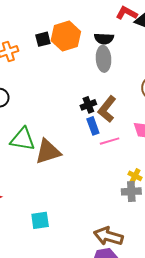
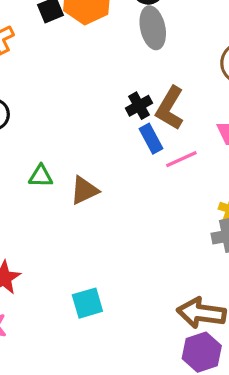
green triangle: (23, 139) -> (41, 176), size x0.6
brown triangle: (48, 152) -> (84, 190), size x0.7

